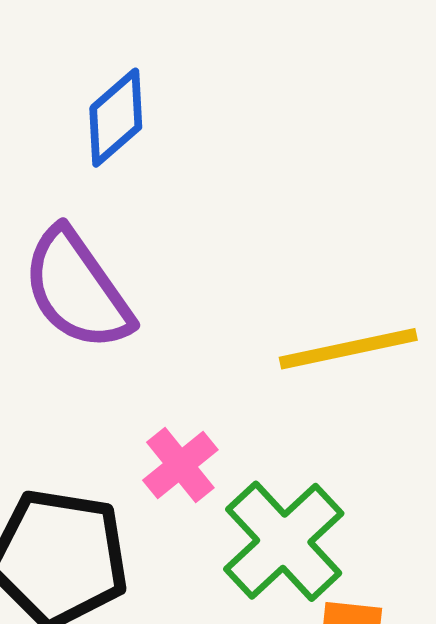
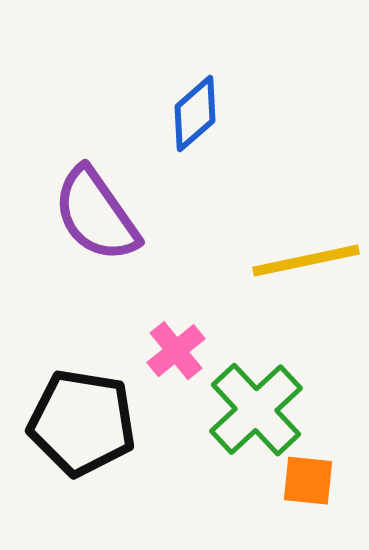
blue diamond: (116, 118) -> (195, 114), moved

